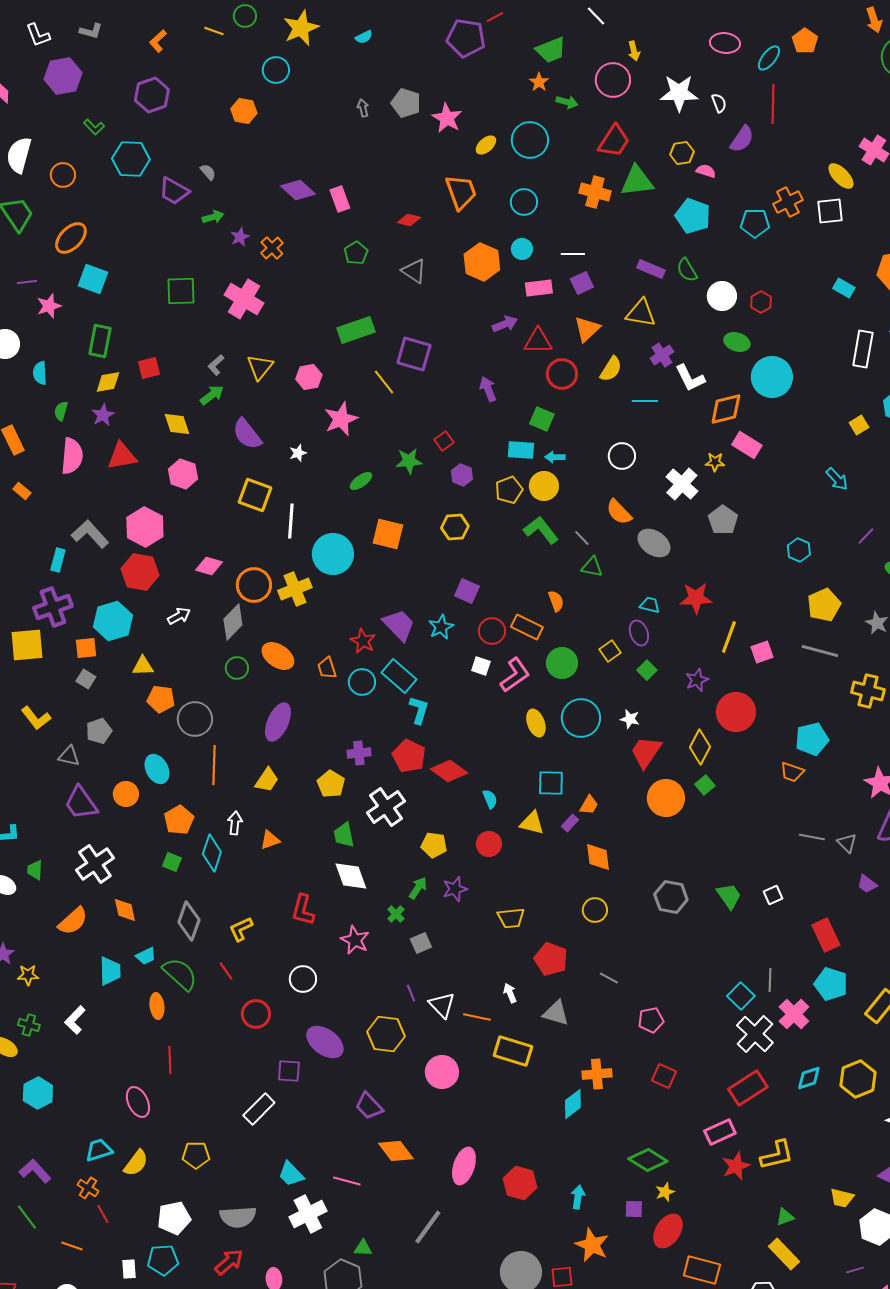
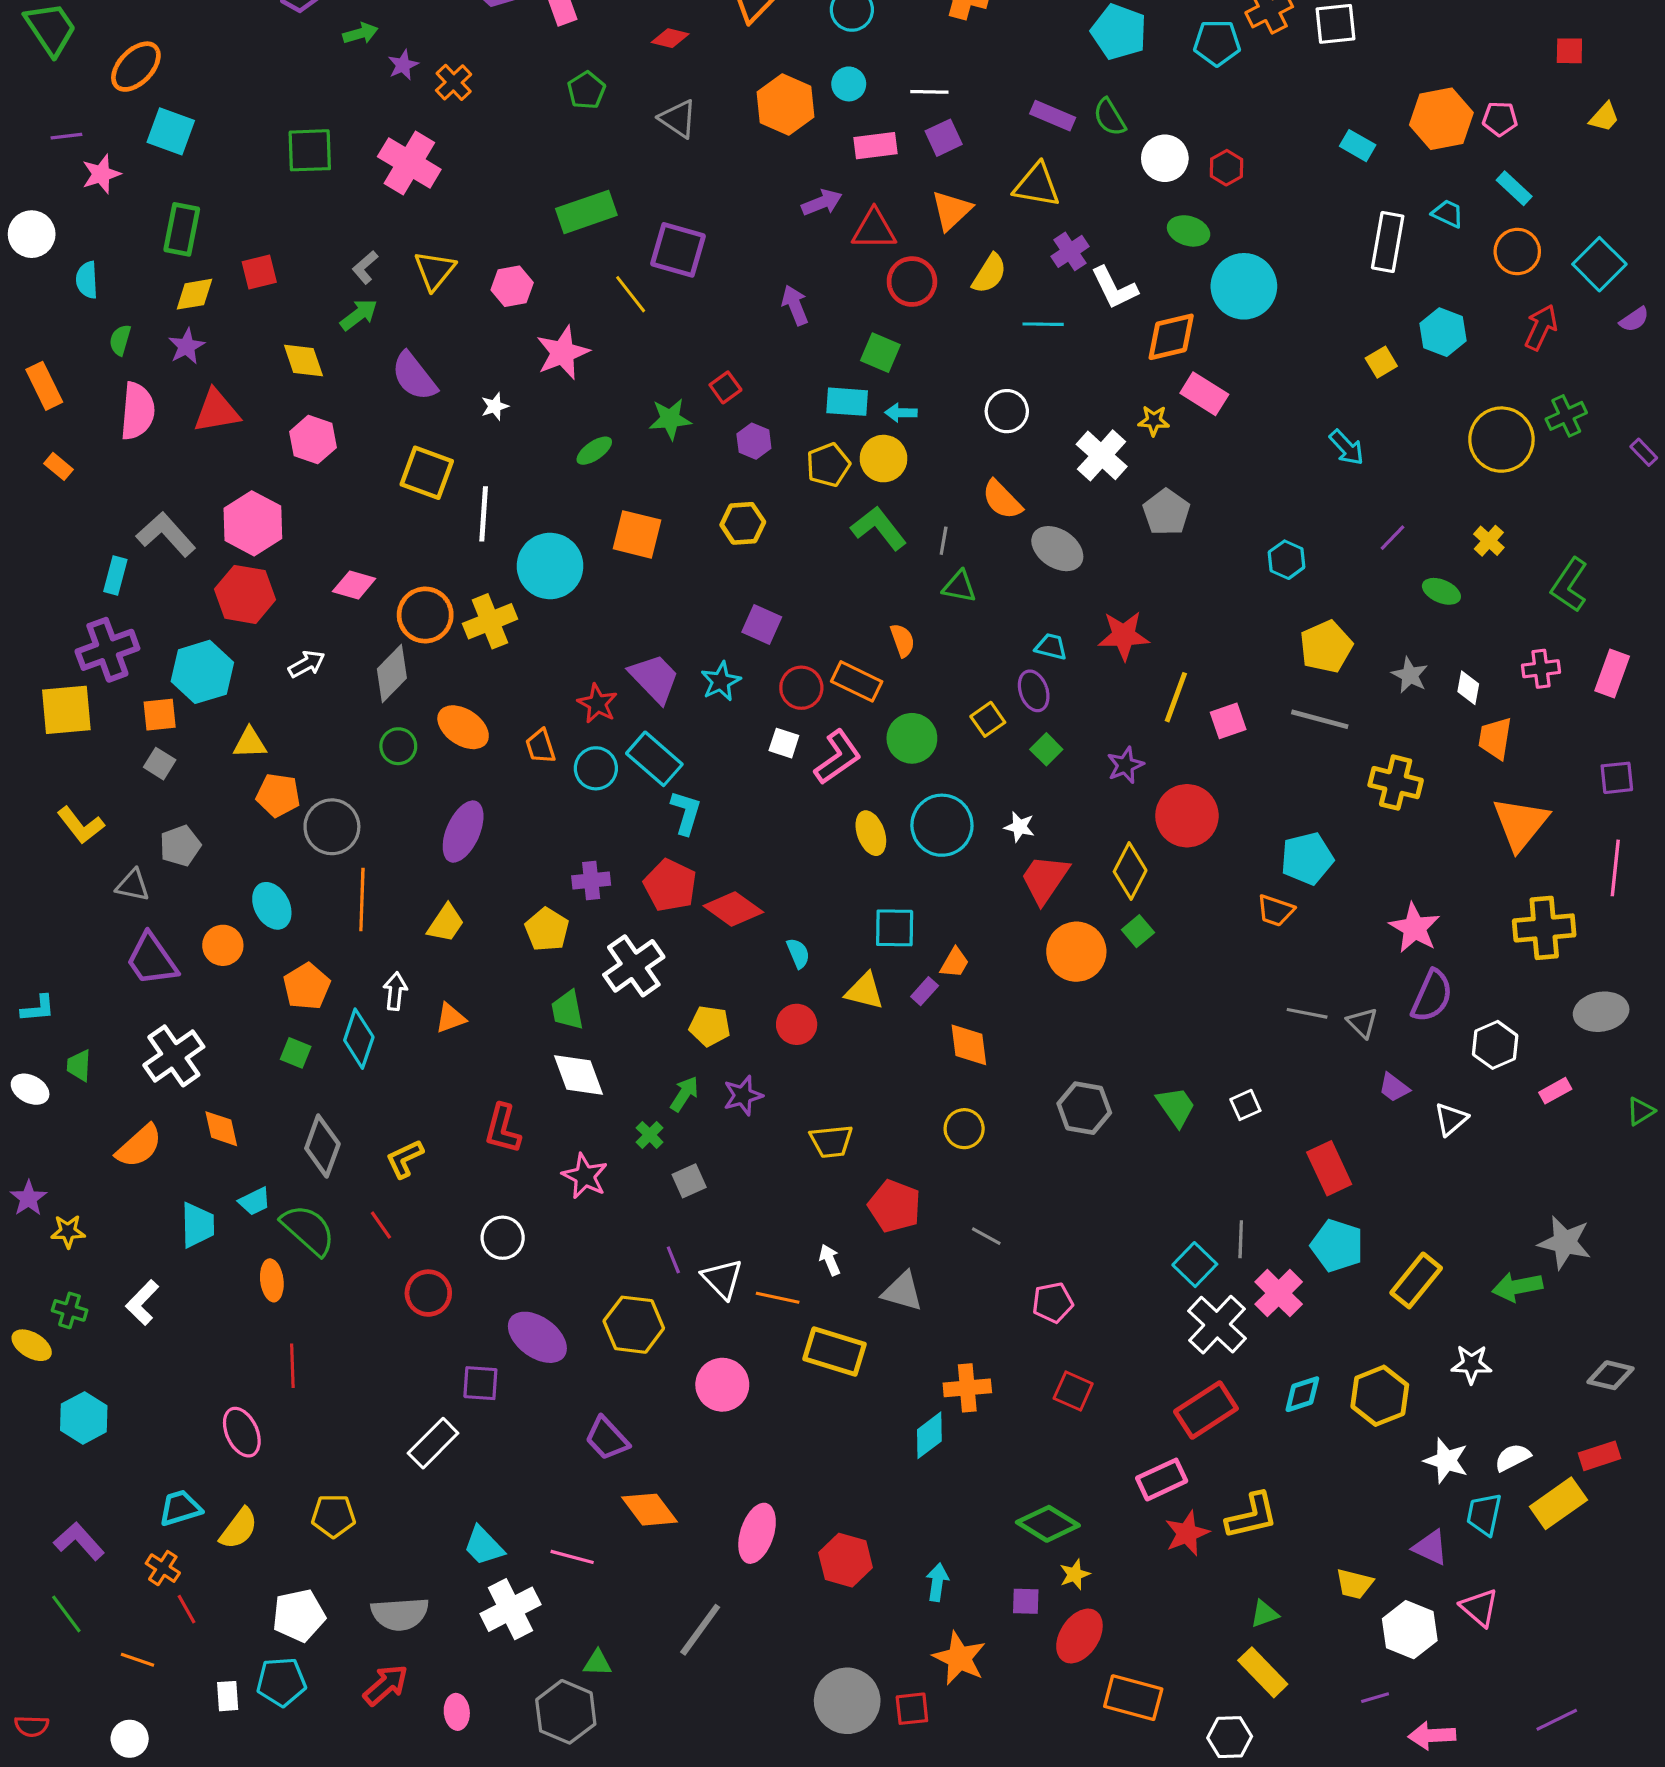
gray line: (582, 538) -> (944, 541), turned 54

